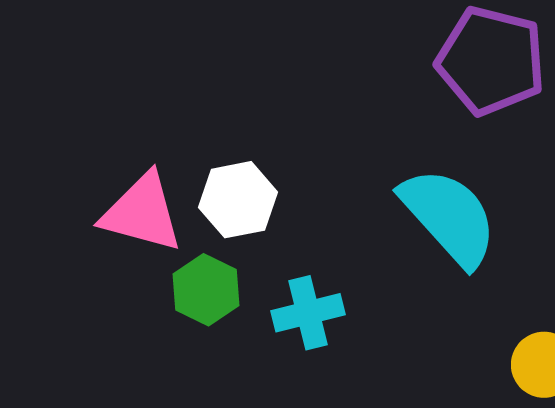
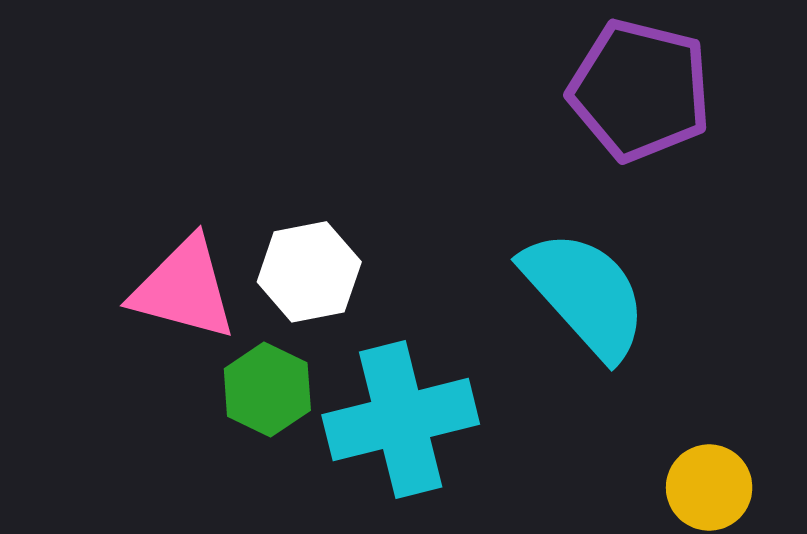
cyan cross: (308, 313) -> (401, 420), size x1.6

